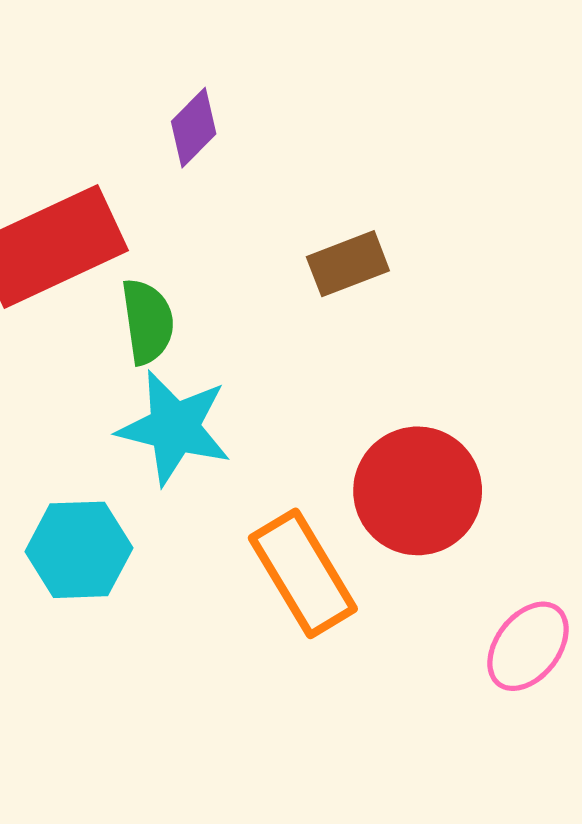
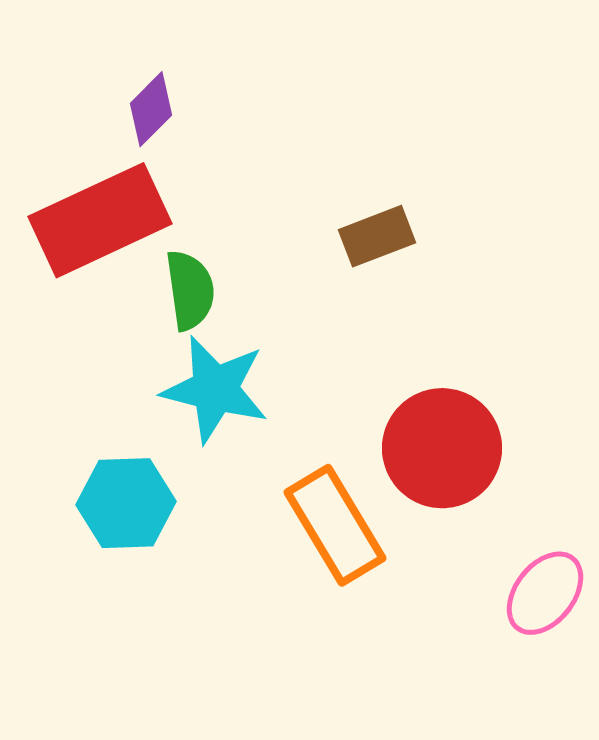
purple diamond: (194, 128) -> (151, 109), moved

